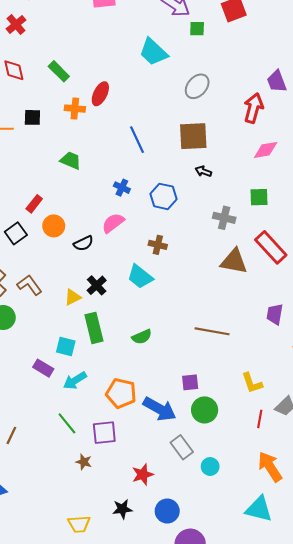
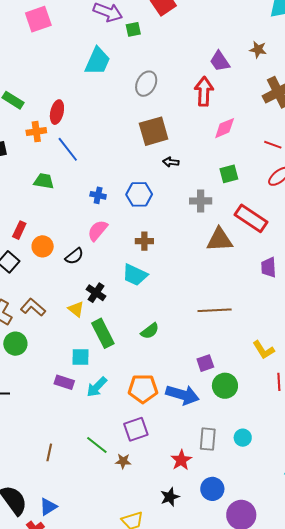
cyan trapezoid: (153, 52) -> (97, 61), turned -96
blue line: (137, 140) -> (68, 149), moved
yellow triangle: (73, 297) -> (76, 309), turned -42
purple trapezoid: (275, 314) -> (269, 267), moved
green line: (67, 423) -> (97, 445), moved
gray rectangle: (182, 447) -> (208, 439), moved, turned 55

